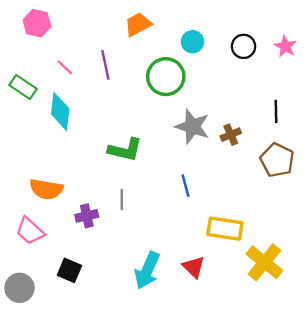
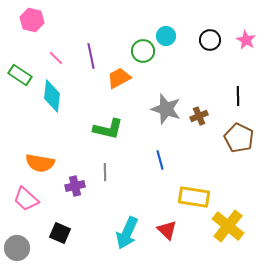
orange trapezoid: (138, 24) -> (119, 78), moved
green circle: (166, 77) -> (143, 51), moved, size x0.7

